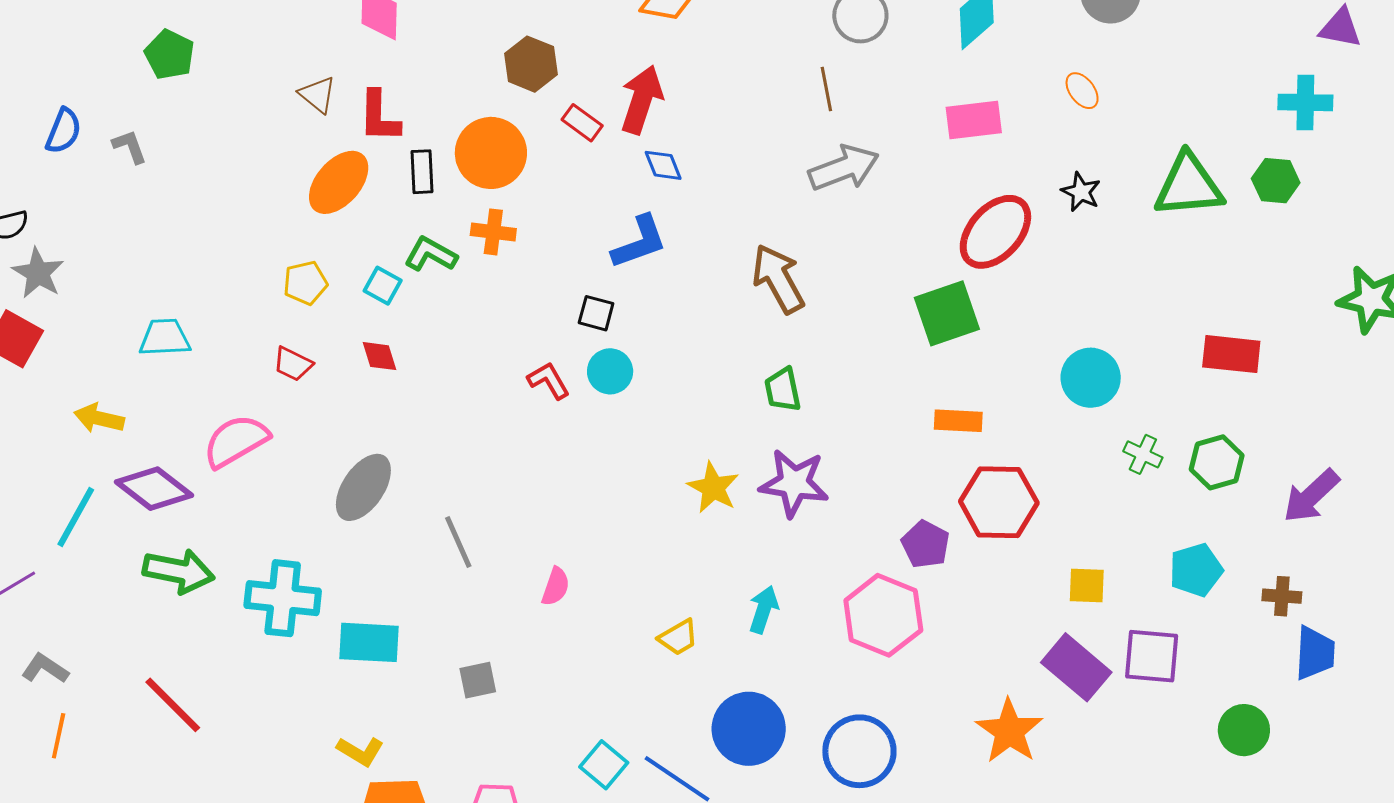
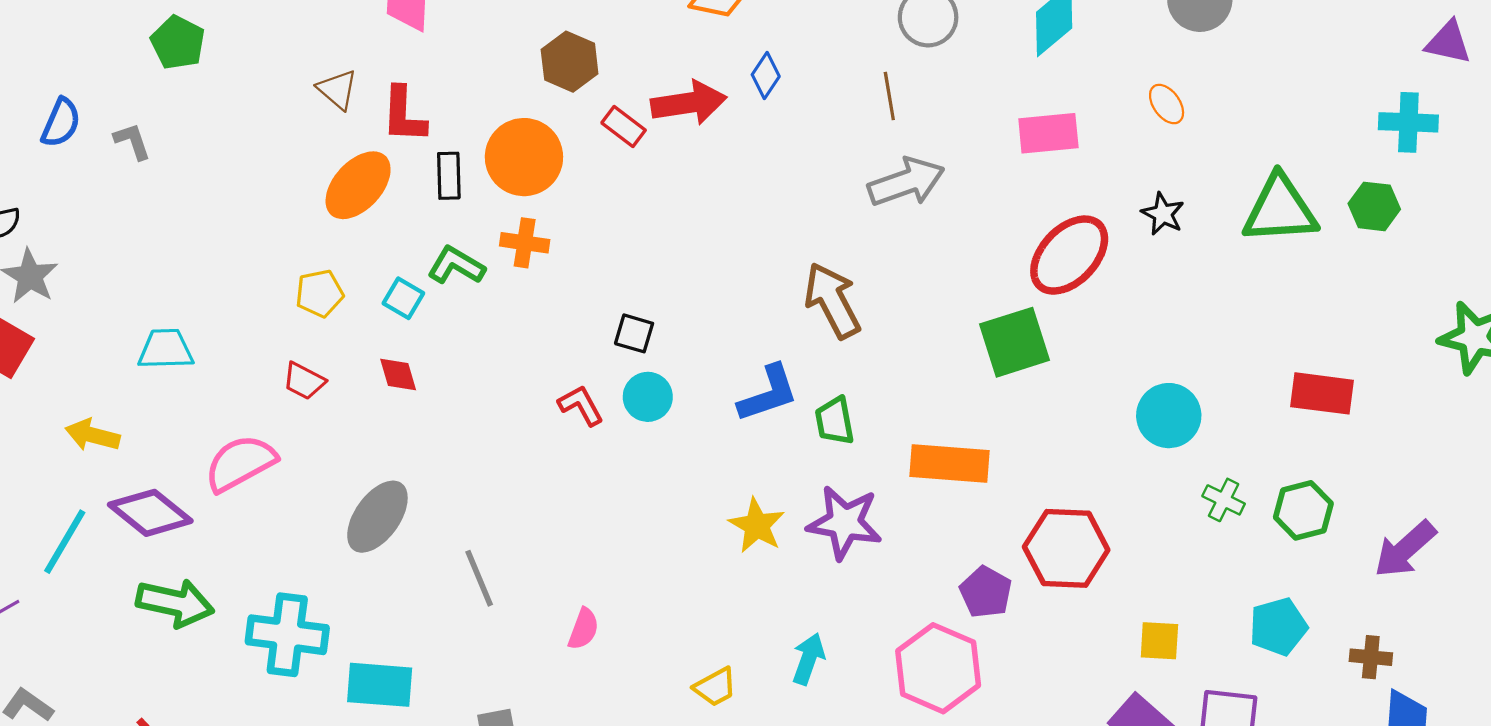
red arrow: (642, 100) -> (689, 103), turned 62
blue diamond: (663, 165) -> (766, 76), moved, turned 54
blue L-shape: (639, 242) -> (768, 394), moved
orange rectangle: (958, 421) -> (949, 464), moved, size x1.5

